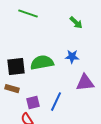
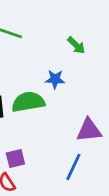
blue star: (72, 57) -> (55, 79), moved
blue line: (56, 102) -> (73, 167), moved

